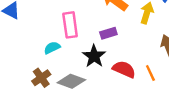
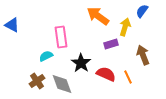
purple rectangle: (108, 33) -> (111, 44), moved
gray diamond: (71, 81) -> (62, 84), turned 50

